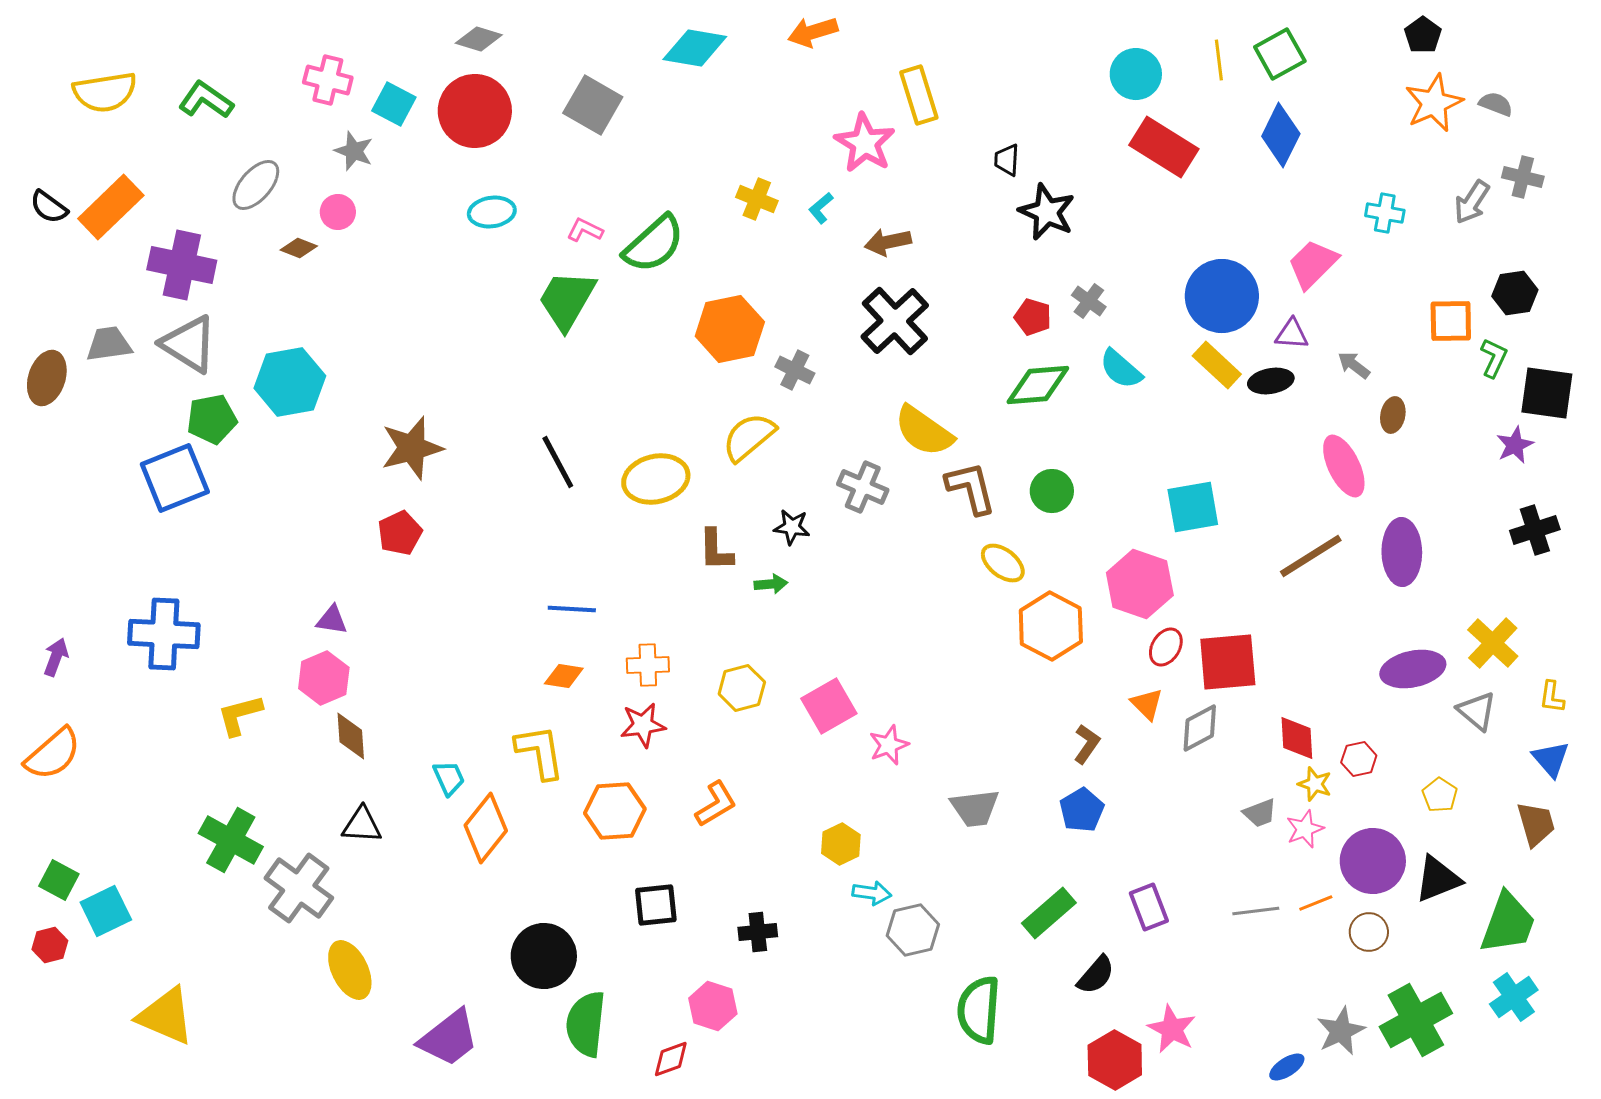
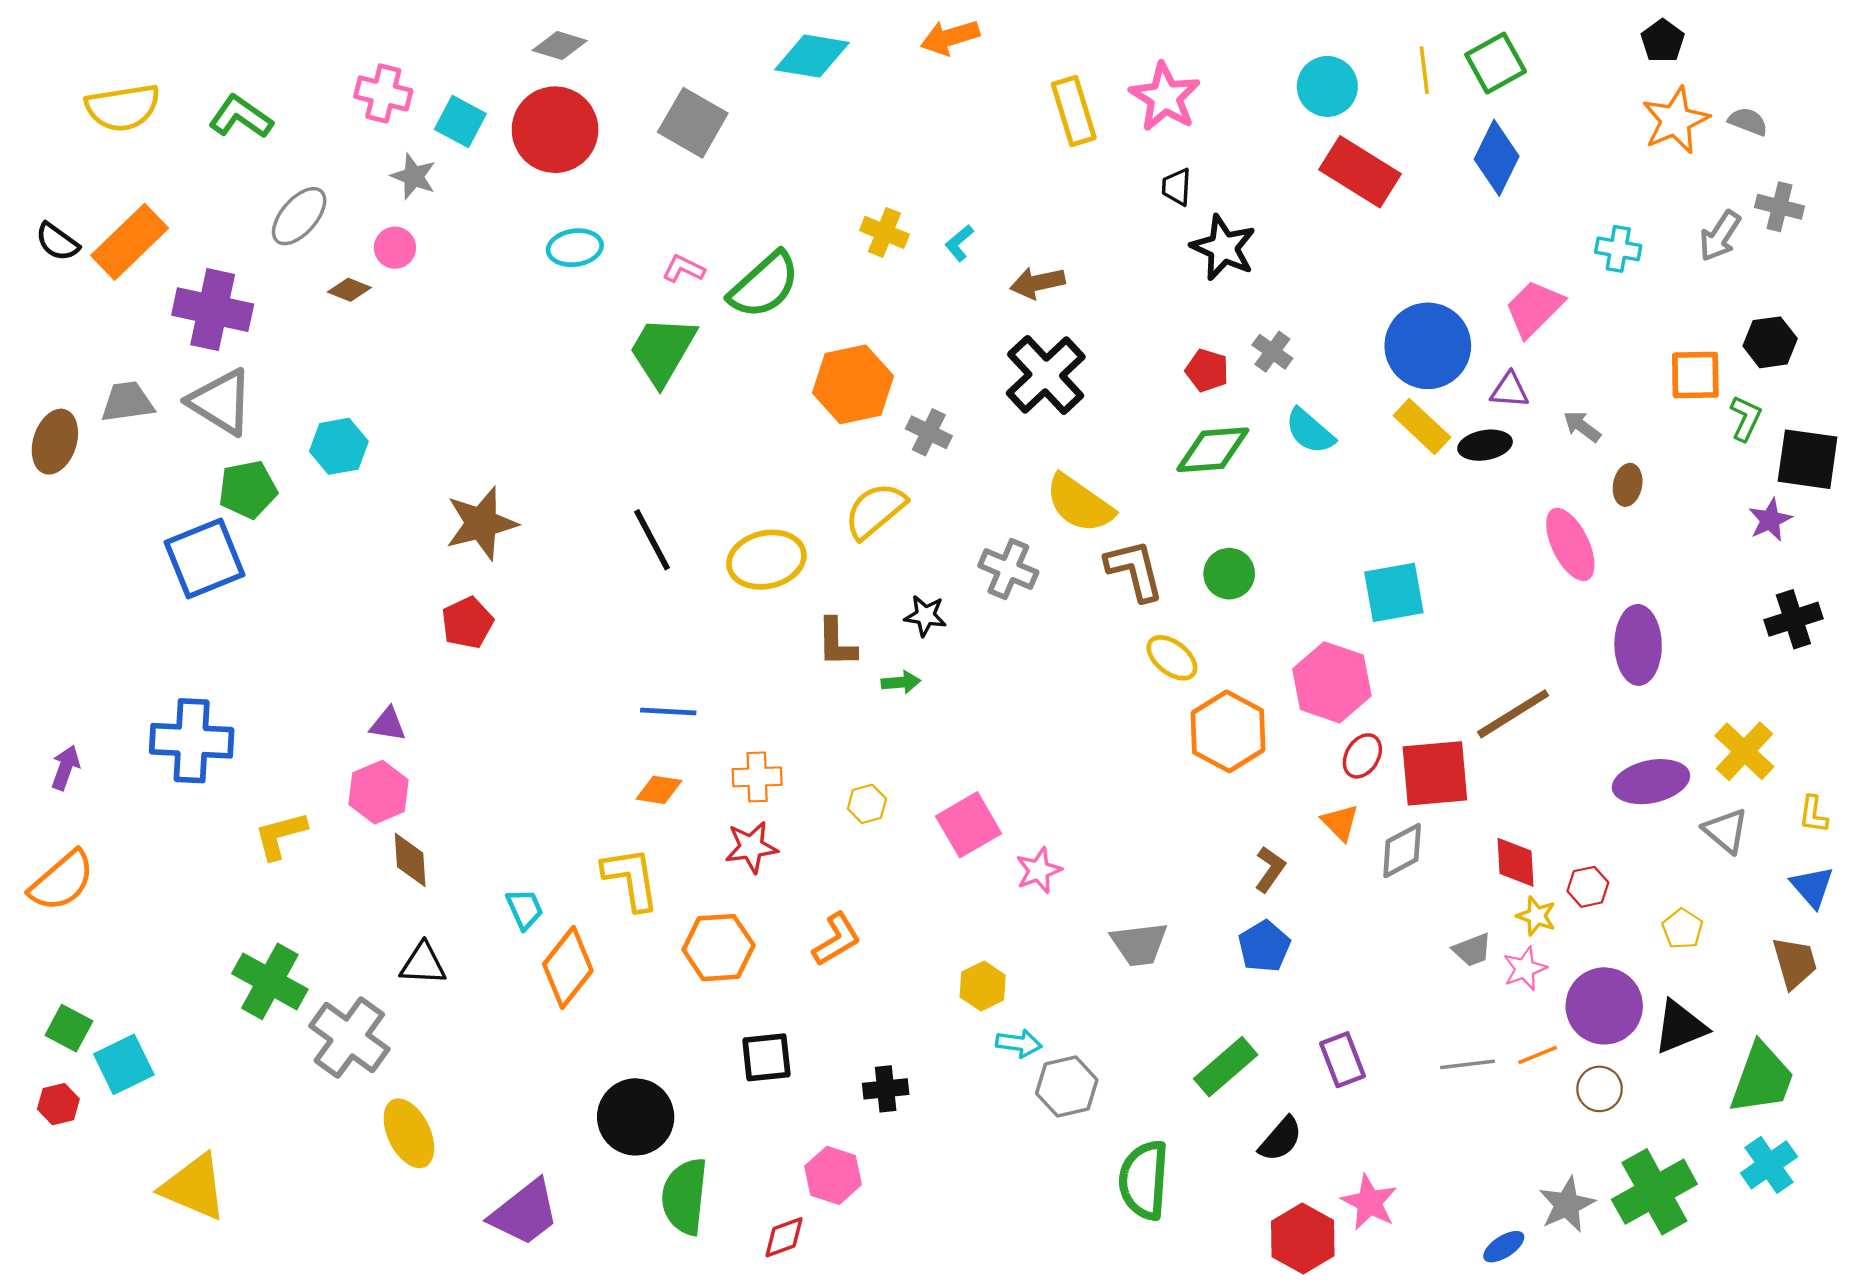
pink star: (865, 143) -> (1165, 97), moved
cyan hexagon: (290, 382) -> (339, 446), size x0.7
brown line: (1311, 556) -> (1513, 714), moved
yellow hexagon: (742, 688) -> (867, 804), size x0.7

